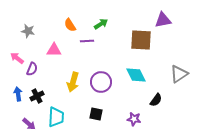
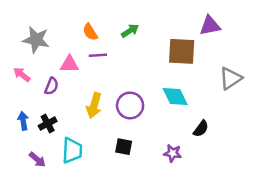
gray star: (28, 31) -> (36, 40), size x1.5
purple line: (87, 41) -> (98, 55), moved
purple semicircle: (32, 69) -> (51, 86), moved
gray triangle: (179, 74) -> (231, 78), moved

